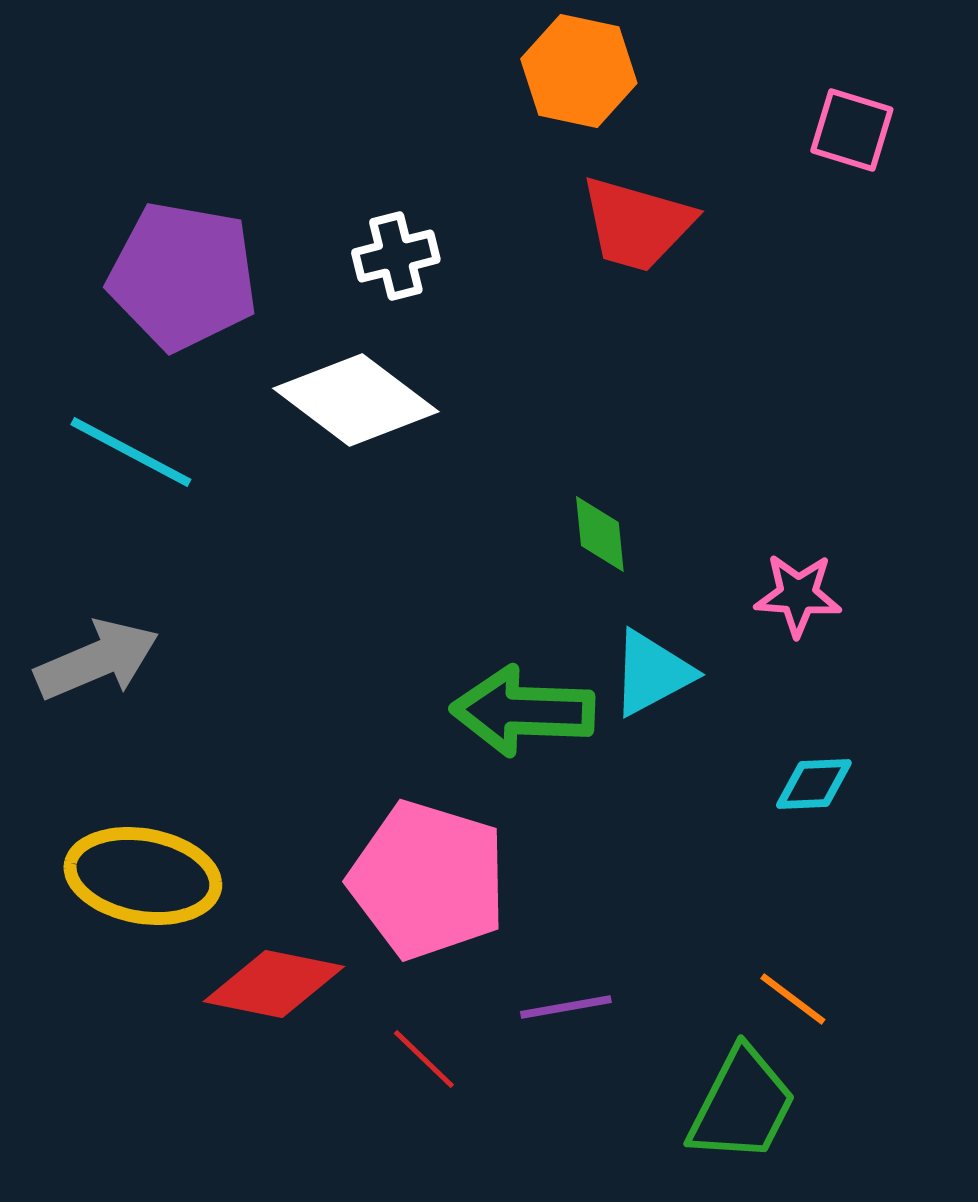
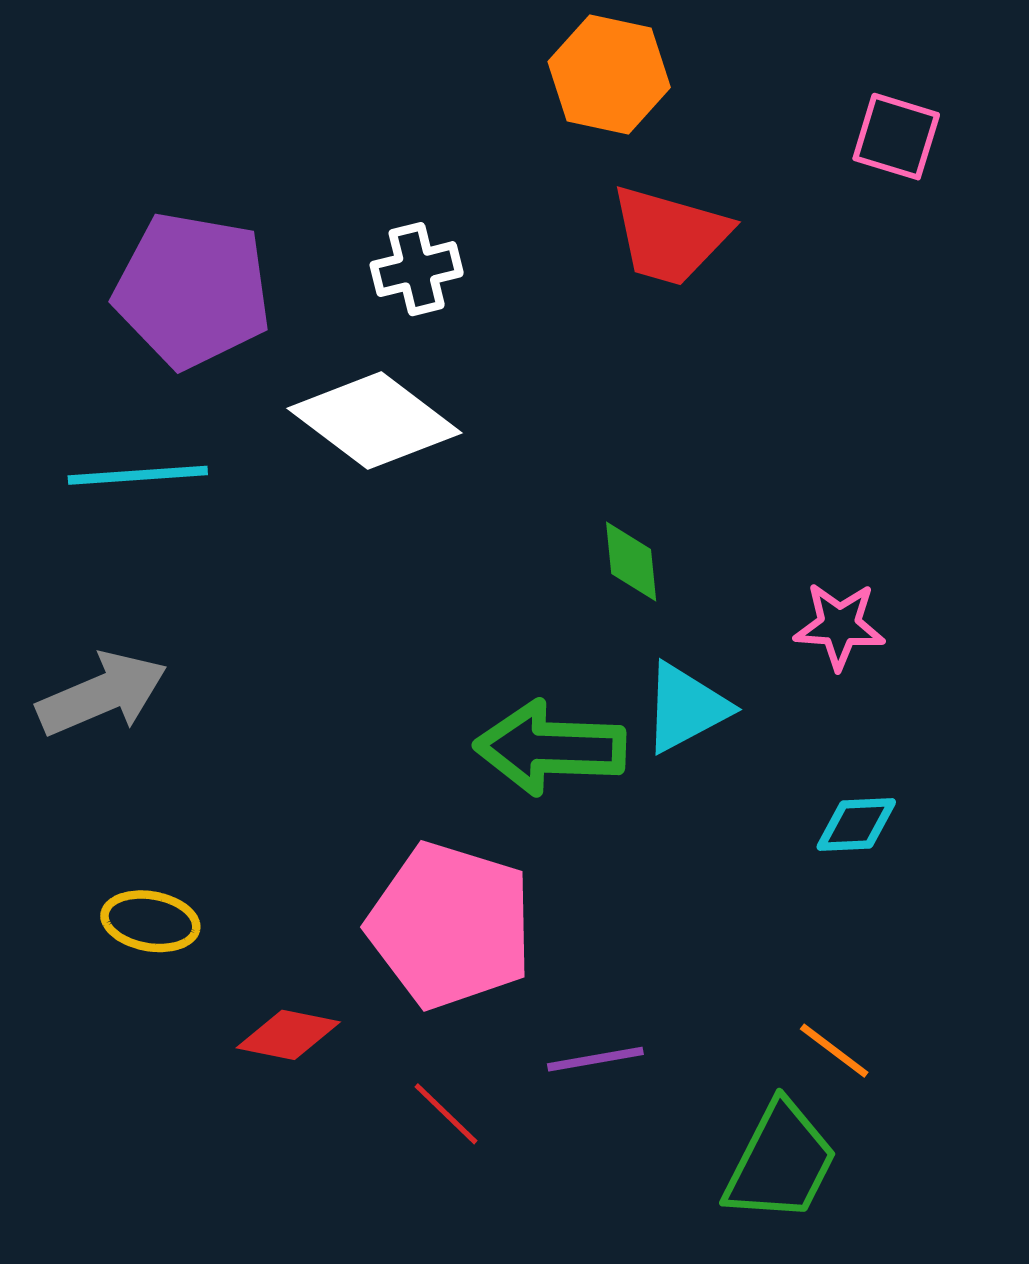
cyan line: (131, 452) -> (138, 475), turned -32
yellow ellipse: (143, 876) -> (150, 921), size x0.6
red diamond: (274, 984) -> (288, 1035), size x0.7

